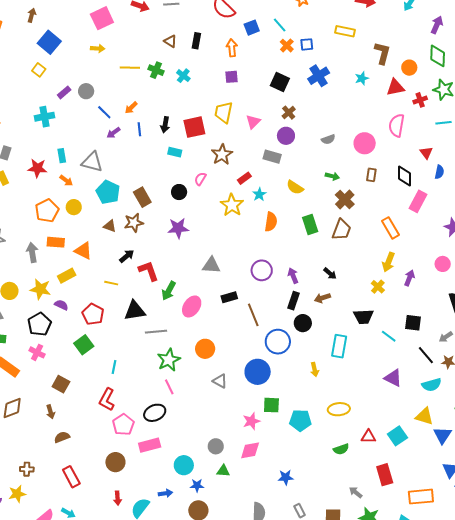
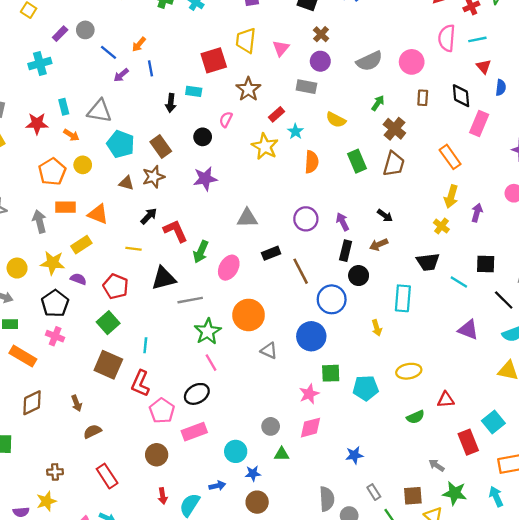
cyan line: (443, 123) -> (477, 39), moved
black arrow: (165, 125) -> (171, 103), moved
gray semicircle: (328, 139) -> (369, 61), size x1.6
green arrow: (332, 176) -> (378, 103), turned -64
orange circle: (205, 349) -> (249, 315), size x1.4
brown square: (61, 384) -> (108, 365), moved, size x1.4
cyan square: (397, 436) -> (493, 422), moved

